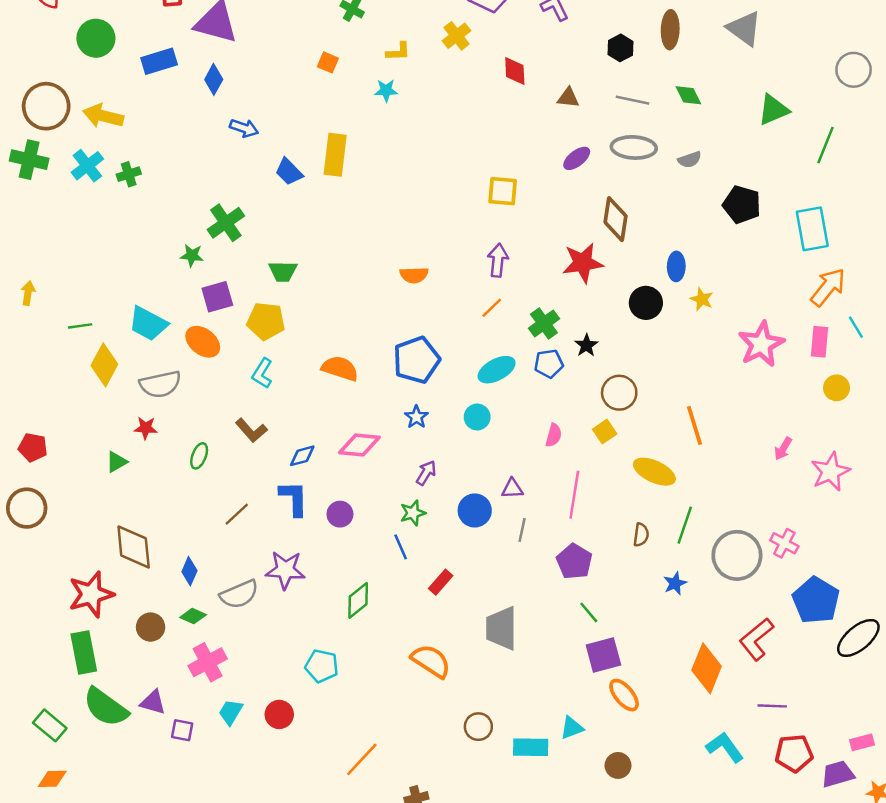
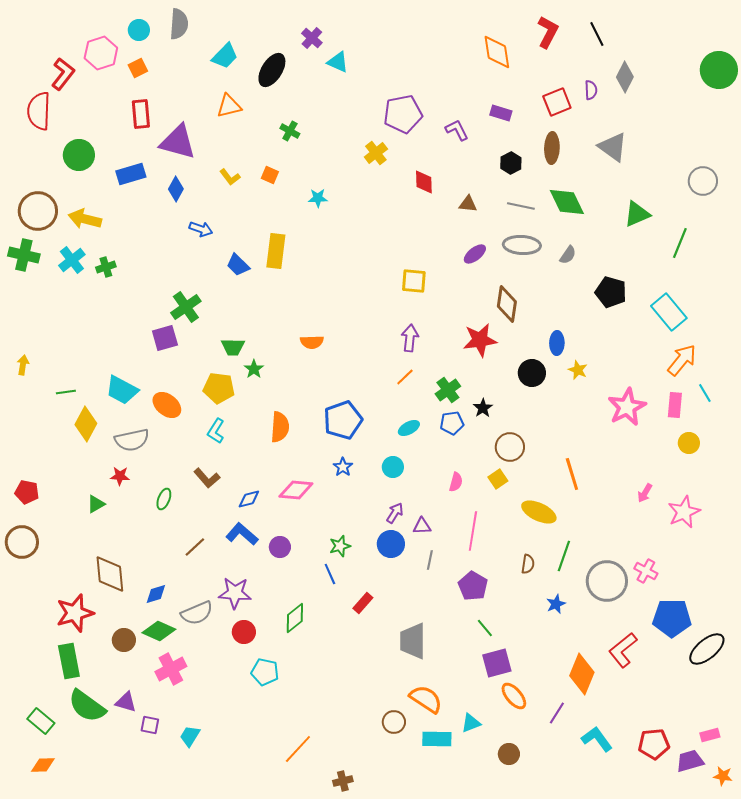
yellow L-shape: (398, 52) -> (230, 177), moved, turned 55
green diamond: (688, 95) -> (567, 202), size x1.6
gray semicircle: (690, 160) -> (568, 255), turned -36
cyan rectangle: (812, 229) -> (669, 312), turned -30
green star: (192, 256) -> (254, 369), moved, turned 30
orange semicircle: (414, 275) -> (312, 342), moved
purple square: (217, 297) -> (165, 338), moved
orange semicircle: (340, 368) -> (280, 427), turned 76
cyan ellipse: (497, 370) -> (409, 428), size x0.7
purple arrow: (426, 473) -> (395, 513), moved
blue L-shape: (294, 498) -> (242, 534), turned -48
blue diamond: (189, 571) -> (156, 594), turned 50
blue pentagon: (816, 600) -> (672, 618), turned -30
green diamond: (193, 616) -> (159, 631), size x1.5
orange semicircle: (431, 661) -> (426, 699), moved
purple line: (772, 706) -> (557, 713), moved, turned -60
cyan trapezoid: (231, 712) -> (190, 736), moved
red circle: (279, 714) -> (244, 632), moved

